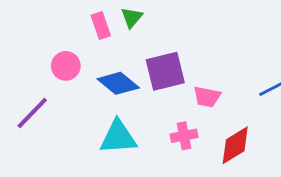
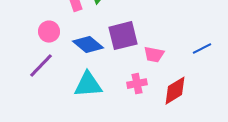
purple line: (32, 113) -> (41, 66), moved

